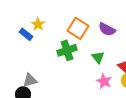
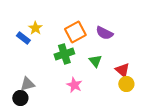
orange square: (78, 28) -> (75, 32), turned 30
pink star: (104, 81) -> (74, 85), moved

